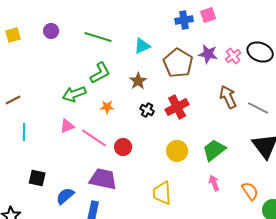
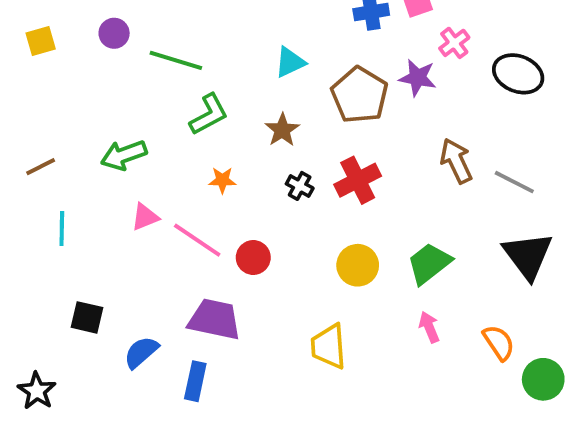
green line: (98, 37) -> (176, 60), moved
pink cross: (233, 56) -> (454, 43), moved
green arrow: (74, 94) -> (124, 155), moved

